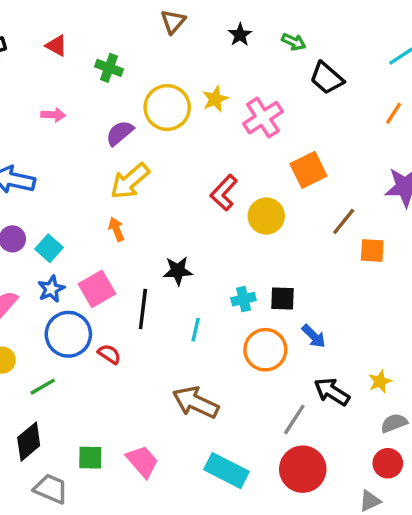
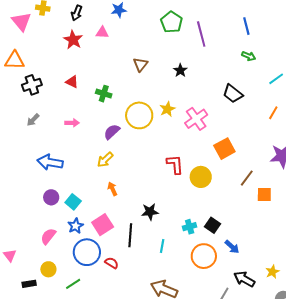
green arrow: (294, 42) -> (249, 56), moved
yellow arrow: (130, 181) -> (105, 160), moved, size x0.7
red L-shape: (224, 193) -> (175, 164), turned 135
black square: (282, 298) -> (213, 225), turned 35

